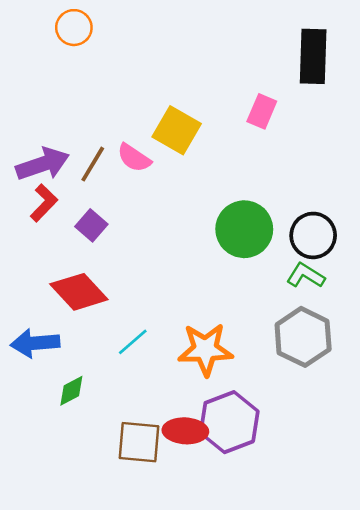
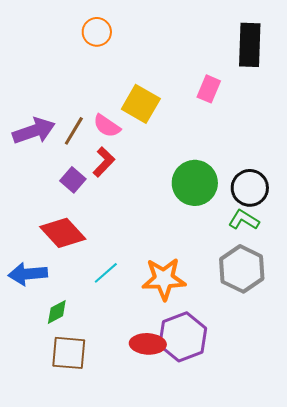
orange circle: (74, 28) -> (97, 32), moved
red L-shape: (44, 203) -> (104, 162), moved
brown square: (139, 442) -> (69, 353), moved

